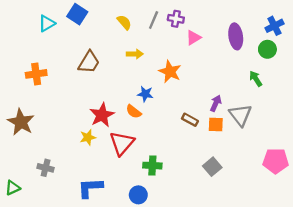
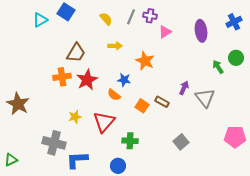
green circle: (267, 49) -> (236, 58), moved
orange cross: (36, 74) -> (62, 77), moved
red star: (102, 115) -> (87, 80), moved
orange square: (216, 124) -> (142, 106), moved, turned 32
gray cross: (46, 168) -> (54, 143), moved, size x1.6

